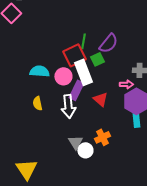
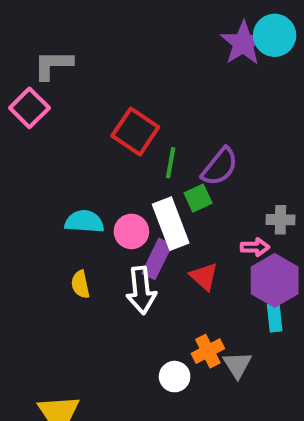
red square: (74, 55) -> (135, 131), moved, turned -30
gray triangle: (75, 142) -> (237, 365), moved

